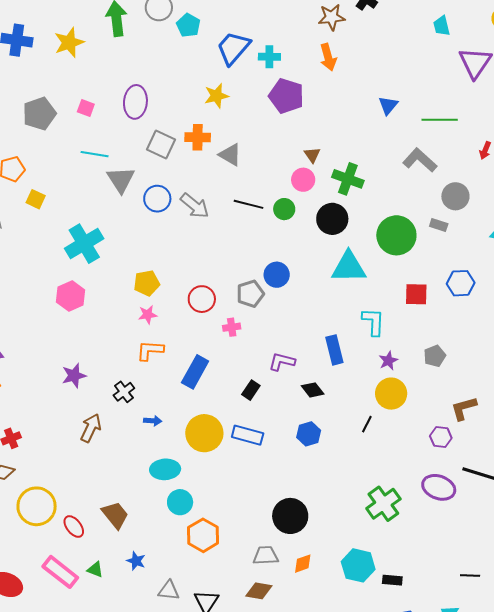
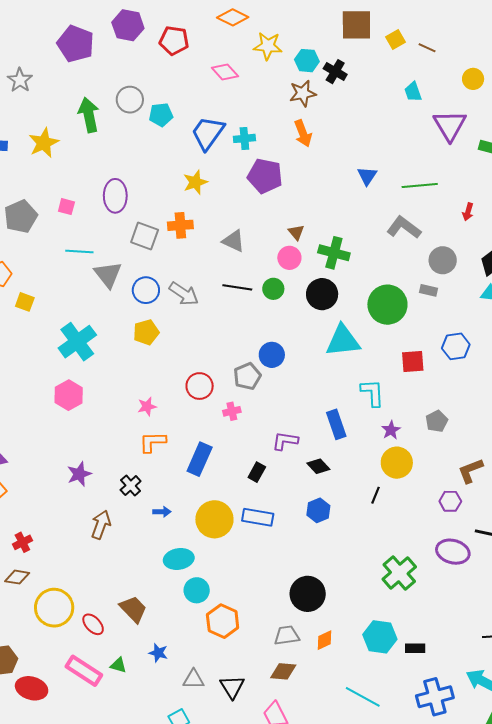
cyan pentagon: (188, 25) -> (161, 115), turned -30
gray triangle: (230, 155) -> (233, 241), moved
yellow pentagon: (147, 283) -> (146, 332), moved

